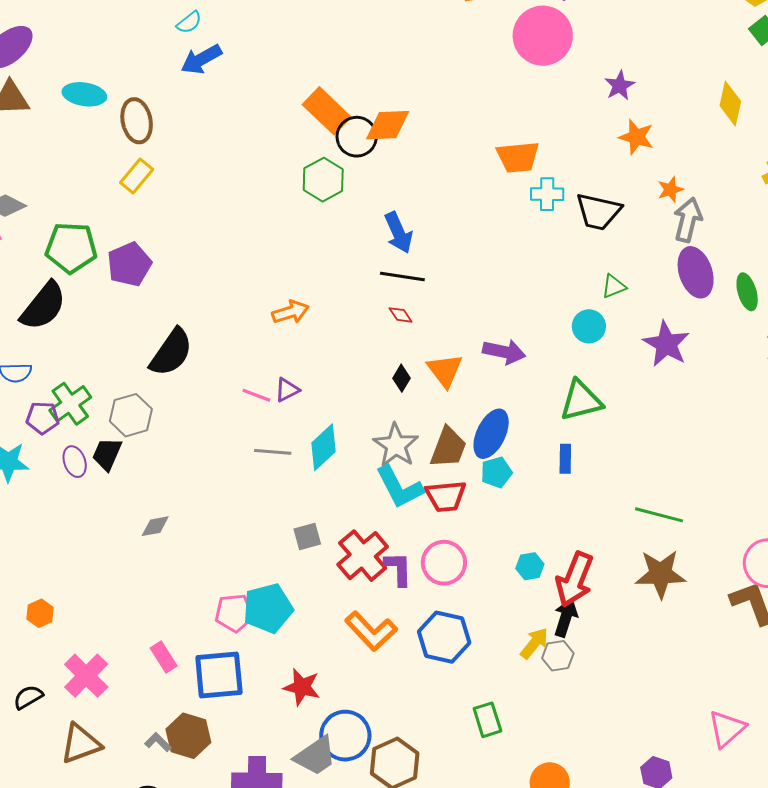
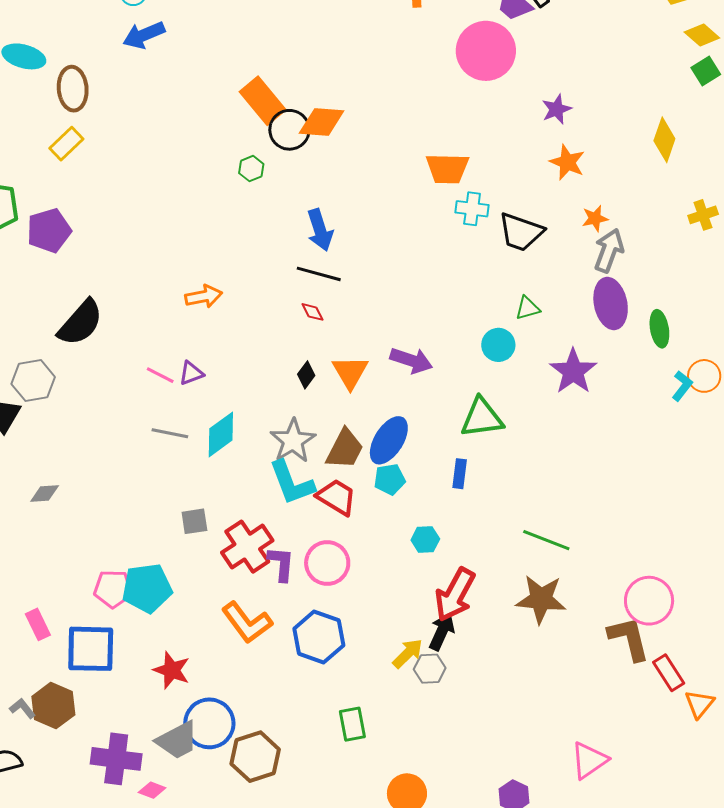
green hexagon: (323, 180) -> (251, 169), size x0.6
red trapezoid: (446, 496) -> (337, 497), turned -150
cyan hexagon: (530, 566) -> (425, 540), moved

